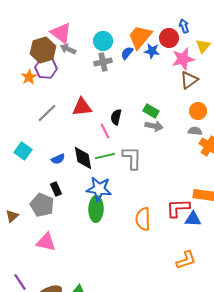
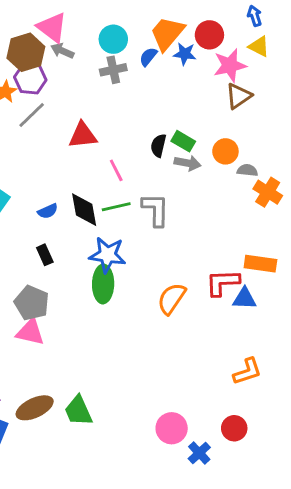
blue arrow: (184, 26) -> (255, 16), moved
yellow triangle: (203, 46) -> (259, 46), turned -42
orange circle: (198, 111) -> (225, 151), moved
gray line: (47, 113) -> (32, 115), moved
black semicircle: (116, 117) -> (158, 146), moved
gray pentagon: (42, 205) -> (32, 303), moved
orange semicircle: (143, 219) -> (172, 299), turned 35
orange L-shape: (186, 260) -> (247, 371), moved

